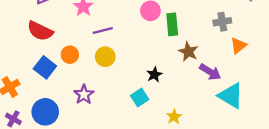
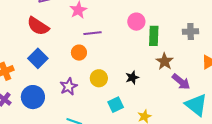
gray cross: (222, 22) -> (191, 32), moved
orange circle: (70, 55) -> (79, 53), moved
yellow circle: (105, 57) -> (99, 78), moved
cyan square: (140, 97) -> (116, 105), moved

